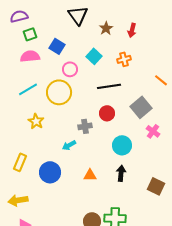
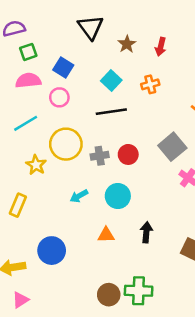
pink circle: (70, 69) -> (59, 97), moved
black line: (109, 86) -> (111, 112), moved
yellow circle: (59, 92) -> (66, 144), moved
gray cross: (85, 126) -> (100, 156), moved
cyan circle: (122, 145) -> (118, 196), moved
yellow rectangle: (20, 162) -> (18, 205), moved
blue circle: (50, 172) -> (52, 251), moved

